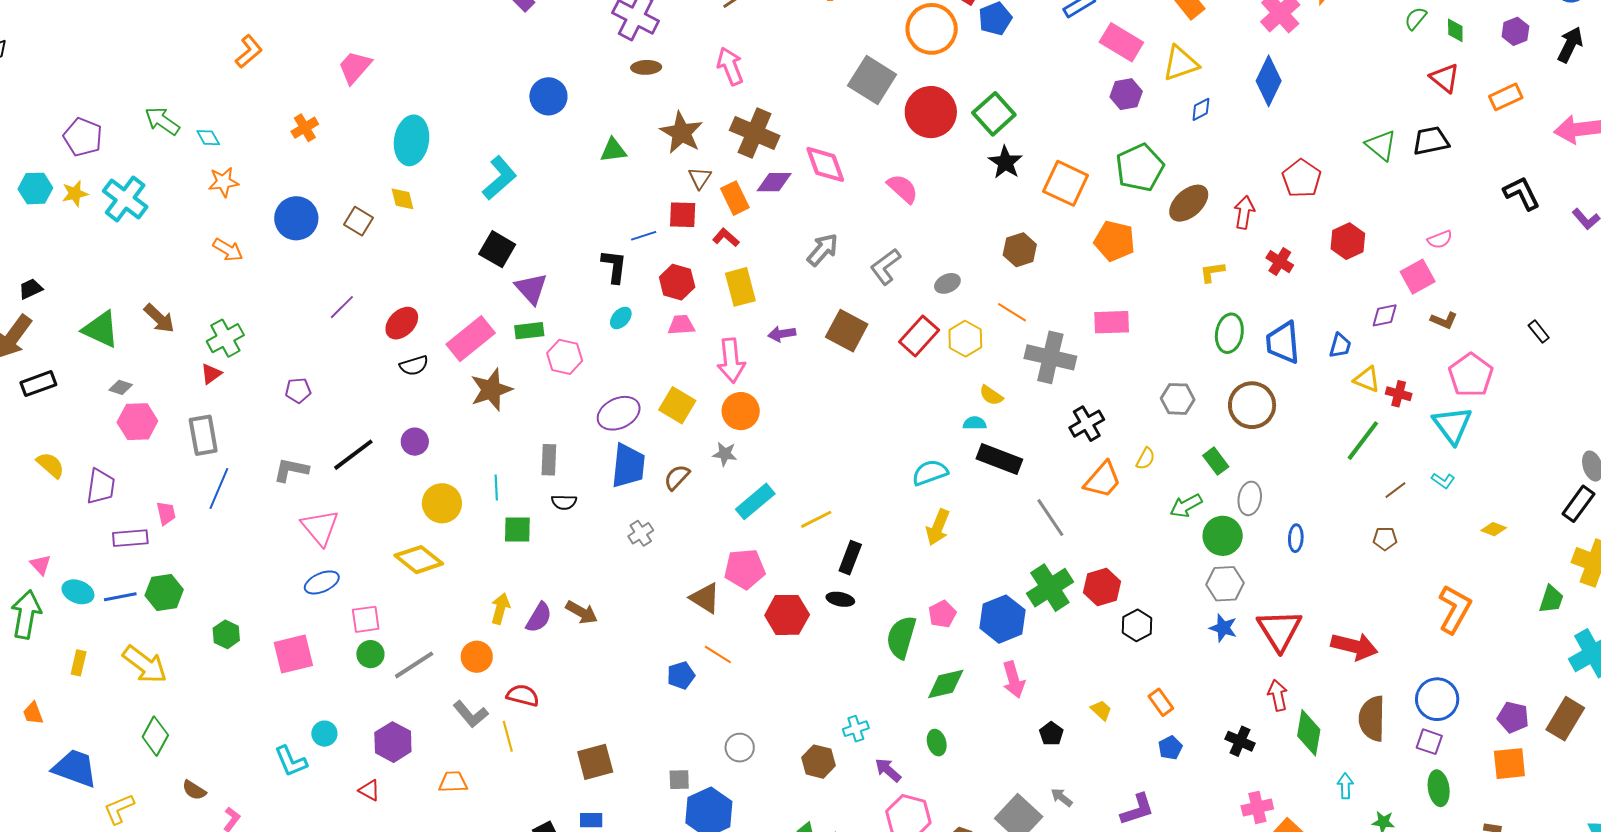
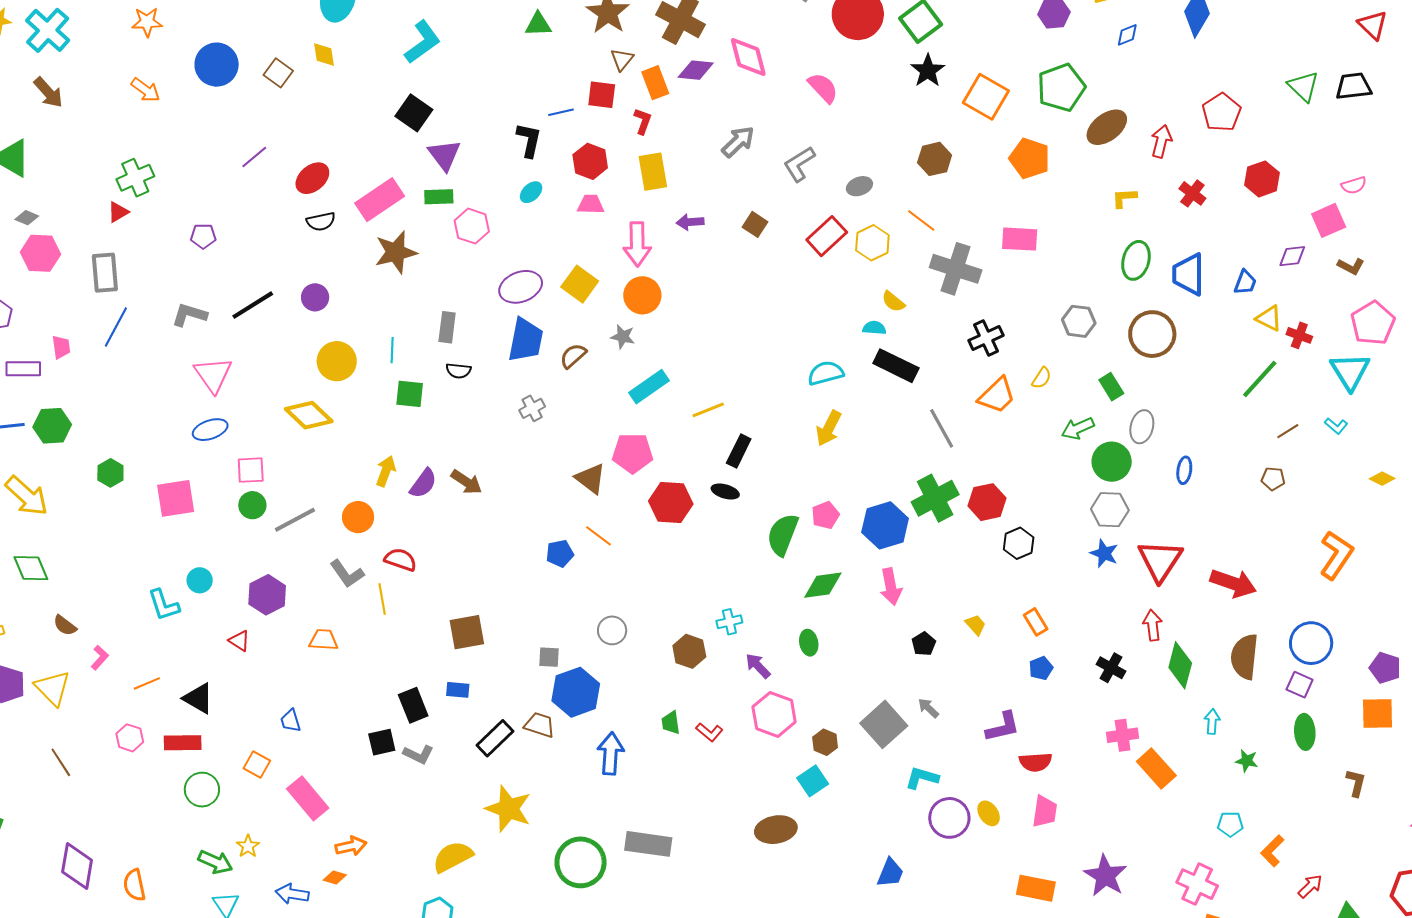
red L-shape: (726, 238) -> (643, 121), turned 64
brown arrow: (159, 318) -> (48, 92), moved
brown square: (847, 331) -> (755, 224), size x0.6
green diamond: (155, 736) -> (31, 568), turned -57

